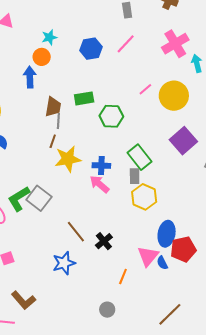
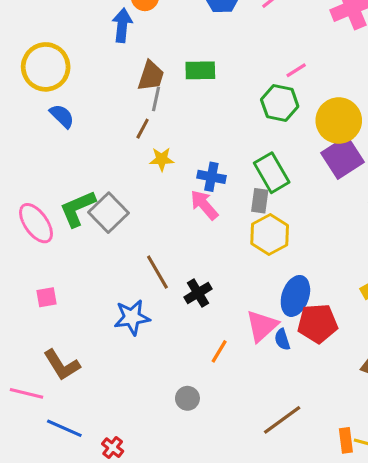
yellow circle: (174, 96) -> (339, 121), moved
green hexagon: (111, 116) -> (280, 103), moved
yellow star: (68, 159) -> (162, 159), size x0.6

